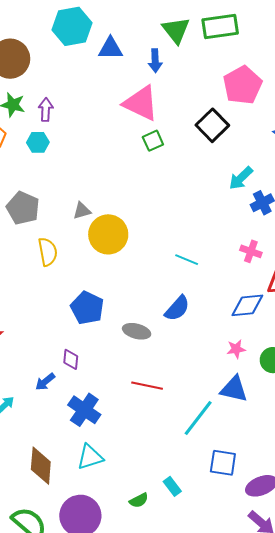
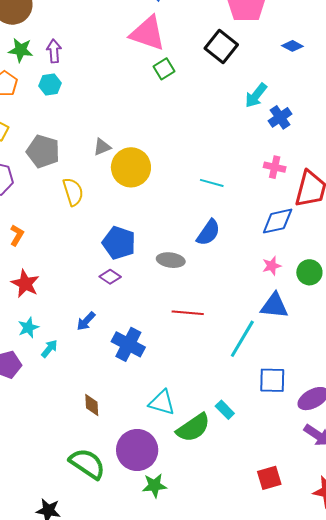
purple diamond: (71, 359) -> (110, 277), moved, turned -55
cyan triangle: (90, 457) -> (162, 403), moved, turned 40
brown diamond: (41, 466) -> (92, 405), size x0.6
green semicircle: (139, 500) -> (193, 428), size x1.8

